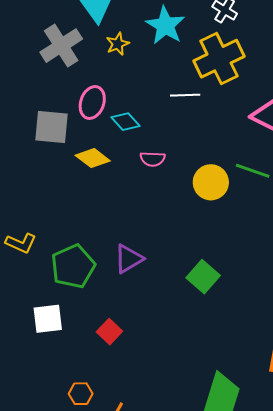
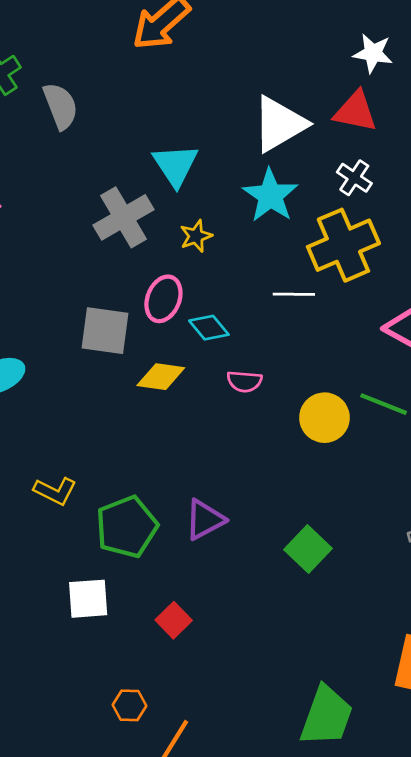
yellow star: (118, 44) -> (196, 236), moved
yellow diamond: (93, 158) -> (161, 377), turned -32

